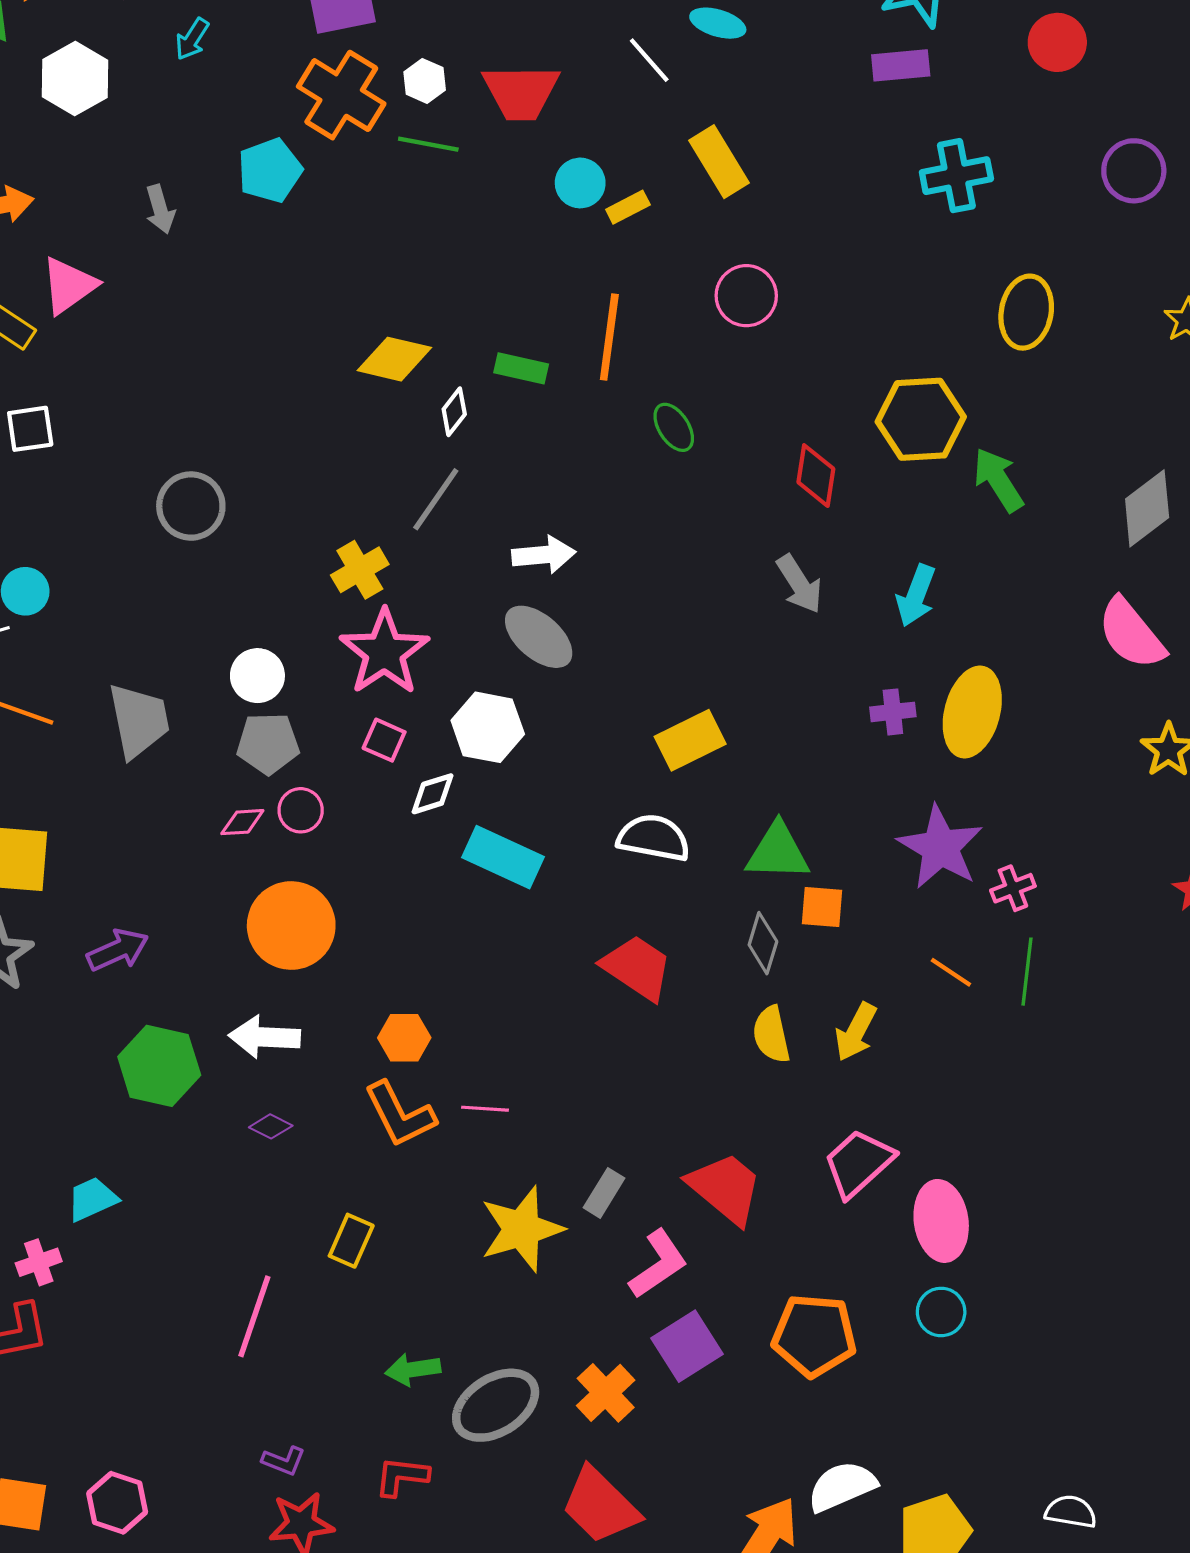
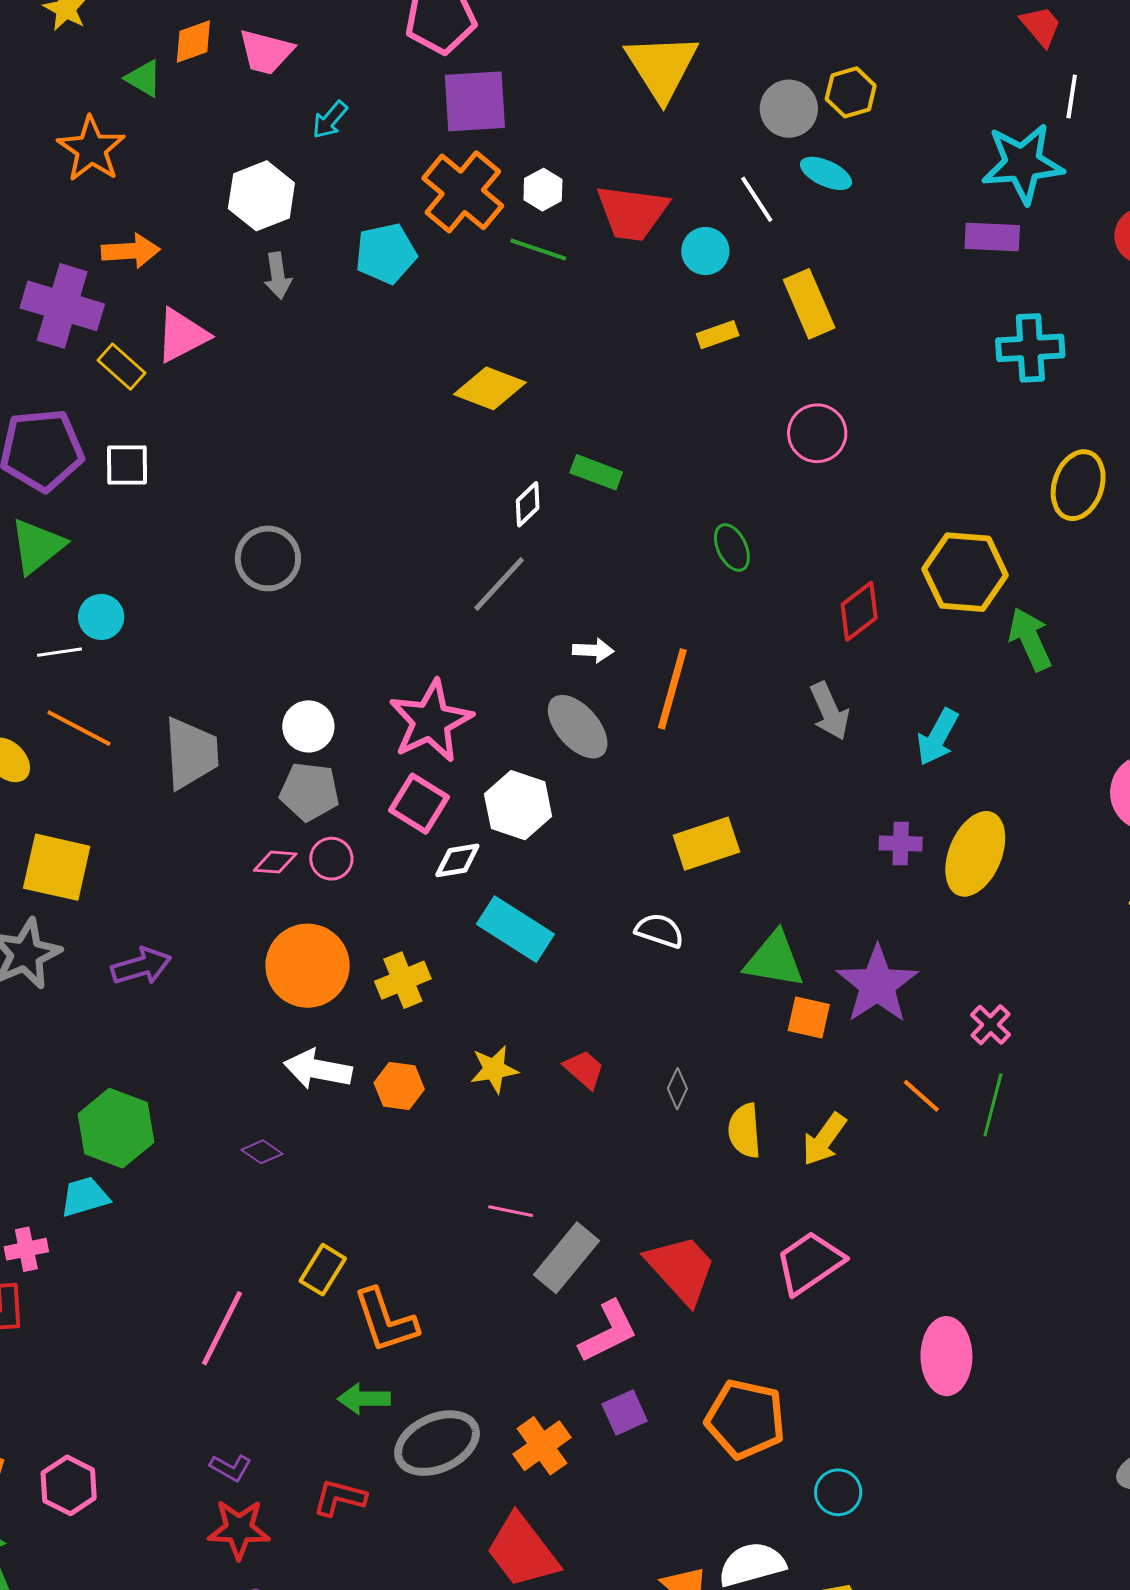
white hexagon: (75, 78) -> (261, 196), moved
cyan circle: (580, 183) -> (705, 251), moved
orange line: (609, 337) -> (672, 689), moved
yellow diamond: (394, 359) -> (490, 388), moved
red diamond: (816, 476) -> (859, 611), turned 36
white arrow: (544, 555) -> (593, 650), size x0.7
yellow cross: (360, 570) -> (403, 980), moved
pink square: (384, 740) -> (419, 804), size x1.4
white semicircle: (654, 838) -> (659, 931), size x0.7
purple star: (940, 847) -> (877, 985), moved
pink cross: (1013, 888) -> (991, 1025), turned -33
gray diamond: (763, 943) -> (677, 1089), moved, size x0.7
red trapezoid: (637, 968) -> (584, 1069), moved, size x0.6
white arrow: (264, 1037) -> (318, 1069), moved
green hexagon: (159, 1066) -> (116, 1128), moved
pink line: (485, 1109) -> (511, 1211), moved
orange L-shape: (400, 1114) -> (385, 1321), moved
gray rectangle: (604, 1193) -> (567, 1258), size x1.5
pink ellipse: (941, 1221) -> (946, 1356), moved
yellow star: (522, 1229) -> (494, 1069), moved, size x0.6
cyan circle: (941, 1312) -> (838, 1492), moved
purple square: (687, 1346) -> (625, 1413), size x0.7

